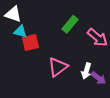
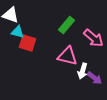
red square: (30, 43) -> (28, 43), turned 30
pink triangle: (58, 67) -> (68, 56), moved, turned 50

